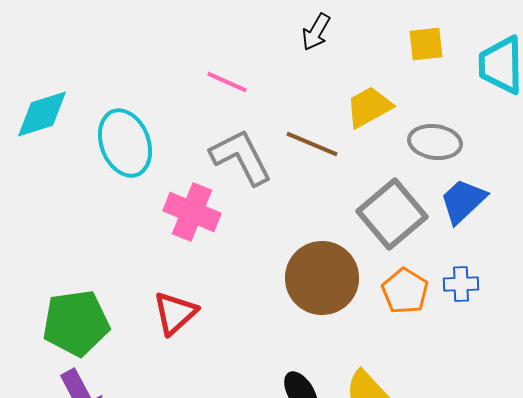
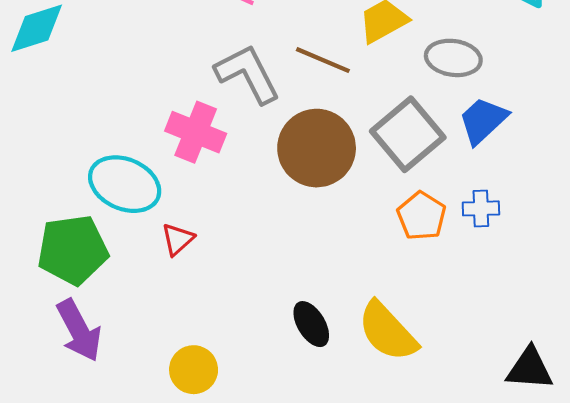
cyan ellipse: (125, 143) -> (125, 184), moved, turned -46
brown circle: (322, 278) -> (317, 148), moved
red triangle: (175, 313) -> (178, 239), size x0.7

